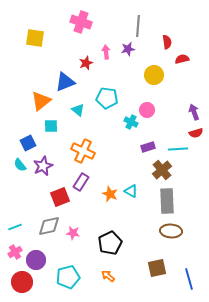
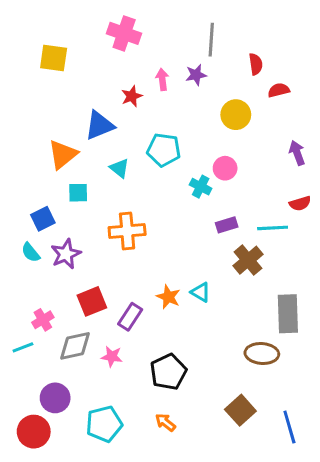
purple arrow: (194, 112) -> (297, 153), moved
orange cross: (83, 151) -> (127, 231), turned -30
purple rectangle: (81, 182) -> (130, 317), moved
gray rectangle: (167, 201) -> (288, 314), moved
pink cross: (15, 252) -> (43, 320), moved
brown square: (157, 268) -> (240, 410), turned -30

